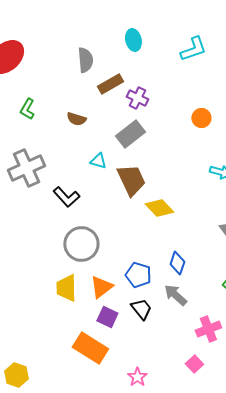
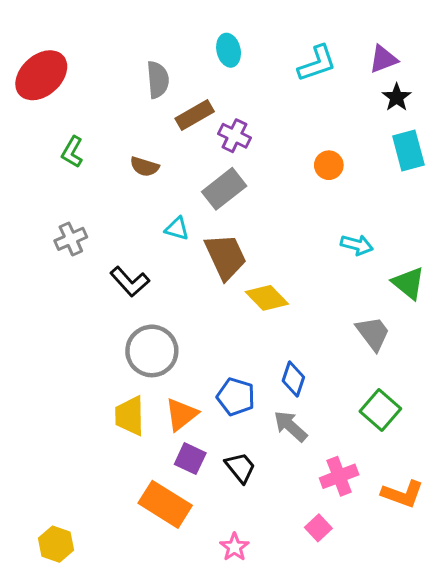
gray cross: (26, 168) -> (71, 239), size x0.6
black trapezoid: (141, 309) -> (240, 467), moved

